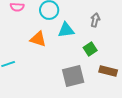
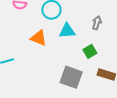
gray square: (73, 76) -> (71, 77), turned 30

